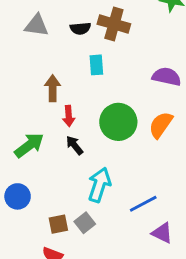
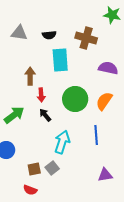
brown cross: (114, 24) -> (86, 38), moved
cyan rectangle: (96, 65) -> (60, 60), size x1.6
blue line: (143, 204) -> (96, 135), moved, turned -66
purple triangle: (162, 233) -> (105, 175), turned -35

